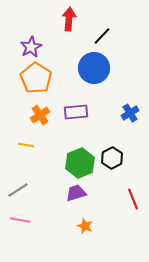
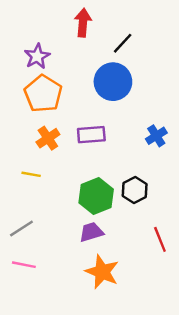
orange star: (85, 226) -> (102, 272), size x1.8

